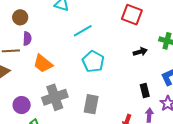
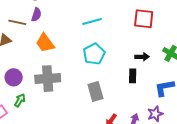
red square: (132, 15) -> (144, 19), turned -30
black rectangle: (145, 91) -> (133, 76), moved
gray rectangle: (91, 104) -> (95, 91), moved, turned -42

